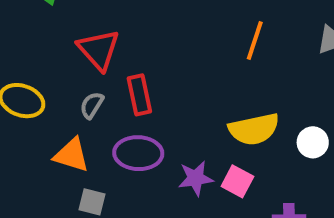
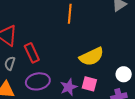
orange line: (255, 41) -> (70, 14), moved
white circle: (313, 142) -> (124, 74), moved

